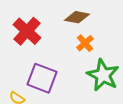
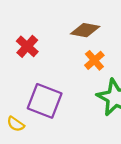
red cross: (27, 31) -> (27, 46), size x0.7

